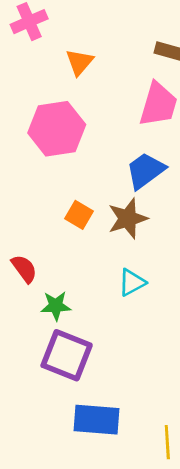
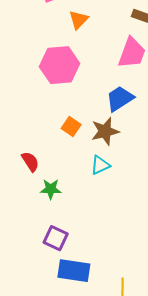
cyan triangle: (132, 282) -> (100, 165), moved
purple square: (67, 355) -> (56, 238), moved, size x0.7

